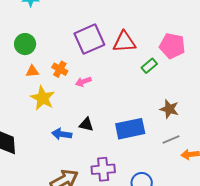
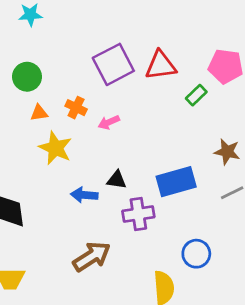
purple cross: (103, 169) -> (138, 214), moved

